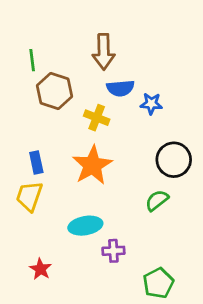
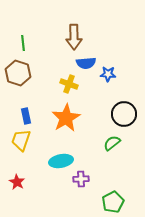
brown hexagon: (55, 91) -> (18, 73), moved
red star: (41, 269) -> (17, 182), moved

